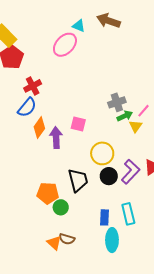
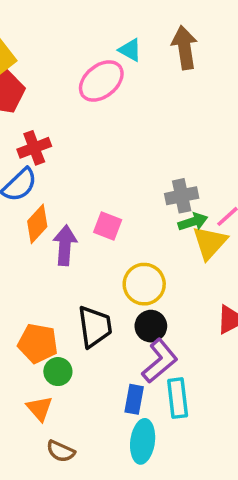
brown arrow: (108, 21) -> (185, 48), turned 55
yellow triangle: (136, 126) -> (210, 243), size x1.5
purple L-shape: (131, 172) -> (160, 361), moved
brown semicircle: (67, 239) -> (61, 451), moved
orange triangle: (54, 243) -> (40, 408), moved

